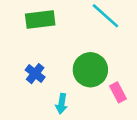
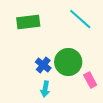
blue cross: (35, 74) -> (43, 65), moved

